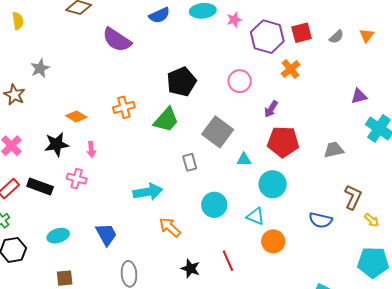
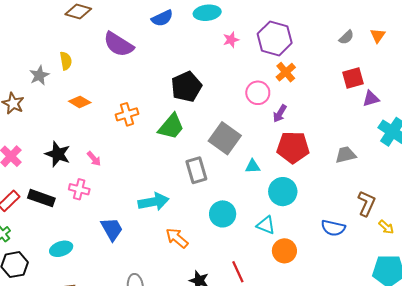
pink star: (234, 20) -> (231, 40), moved
yellow semicircle: (18, 21) -> (66, 61), moved
red square: (302, 33) -> (353, 78), moved
orange cross: (290, 69) -> (286, 72), moved
pink circle: (240, 81) -> (258, 93), moved
orange diamond: (76, 116) -> (80, 102), moved
black star: (57, 144) -> (58, 154), turned 30
pink arrow: (91, 149) -> (94, 159), turned -35
gray rectangle: (190, 162) -> (196, 170), size x1.4
blue trapezoid: (106, 234) -> (112, 229), moved

